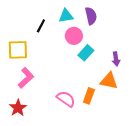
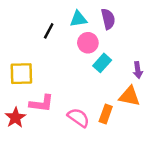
yellow square: (18, 50) -> (21, 74), moved
pink L-shape: (26, 78) -> (42, 103), moved, turned 50
red star: (18, 108) -> (15, 118), moved

